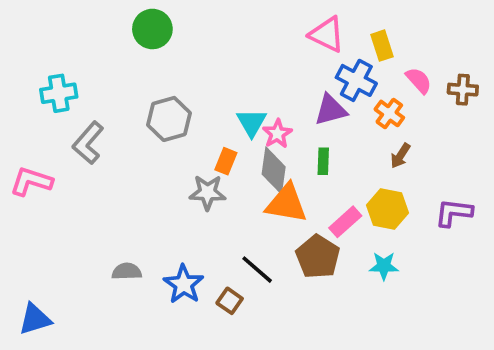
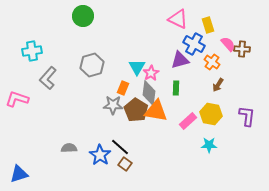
brown cross: (463, 90) -> (242, 49), moved
purple L-shape: (454, 213) -> (247, 116), turned 90
brown pentagon: (318, 257) -> (136, 110), moved
black line: (257, 270) -> (120, 147), moved

